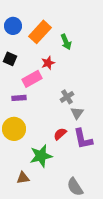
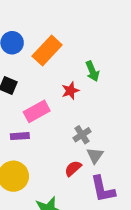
green arrow: (66, 42) -> (92, 71), moved
red star: (48, 63) -> (70, 91), moved
red semicircle: (60, 134) -> (73, 168), moved

